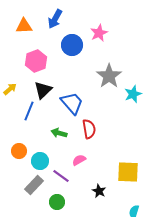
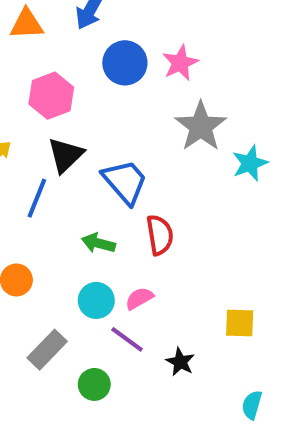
pink star: (99, 33) -> (180, 63), moved
cyan circle: (40, 161) -> (96, 300), moved
yellow square: (128, 172) -> (240, 323), size x0.7
purple line: (61, 176) -> (127, 339), moved

